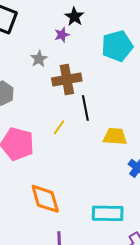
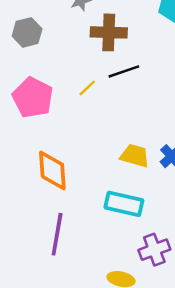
black line: (85, 108) -> (124, 71), turned 70
yellow trapezoid: (115, 137) -> (135, 156), moved

